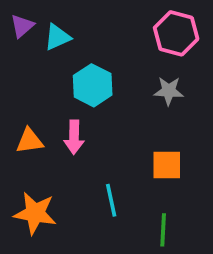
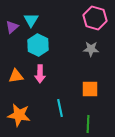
purple triangle: (22, 26) -> (12, 27), moved
cyan triangle: (57, 37) -> (31, 20), turned -35
cyan hexagon: (93, 85) -> (38, 45), moved

